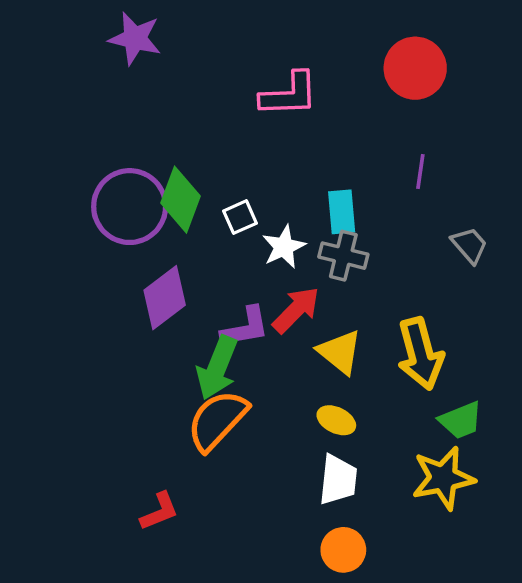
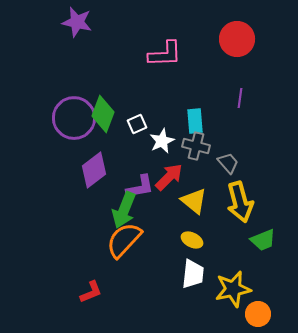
gray trapezoid: (469, 245) -> (228, 163), moved
yellow star: (443, 478) -> (233, 289), moved
orange circle: (343, 550) -> (258, 314), moved

